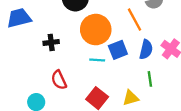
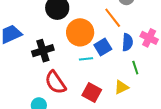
black cross: (51, 42) -> (43, 51), size x1.5
red semicircle: (59, 80) -> (55, 82), size x1.4

